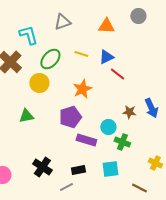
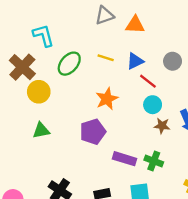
gray circle: (138, 16) -> (173, 61), moved
gray triangle: (62, 22) -> (104, 15), moved
yellow circle: (39, 83) -> (39, 92), moved
cyan circle: (108, 127) -> (153, 105), moved
purple rectangle: (86, 140) -> (124, 159), moved

